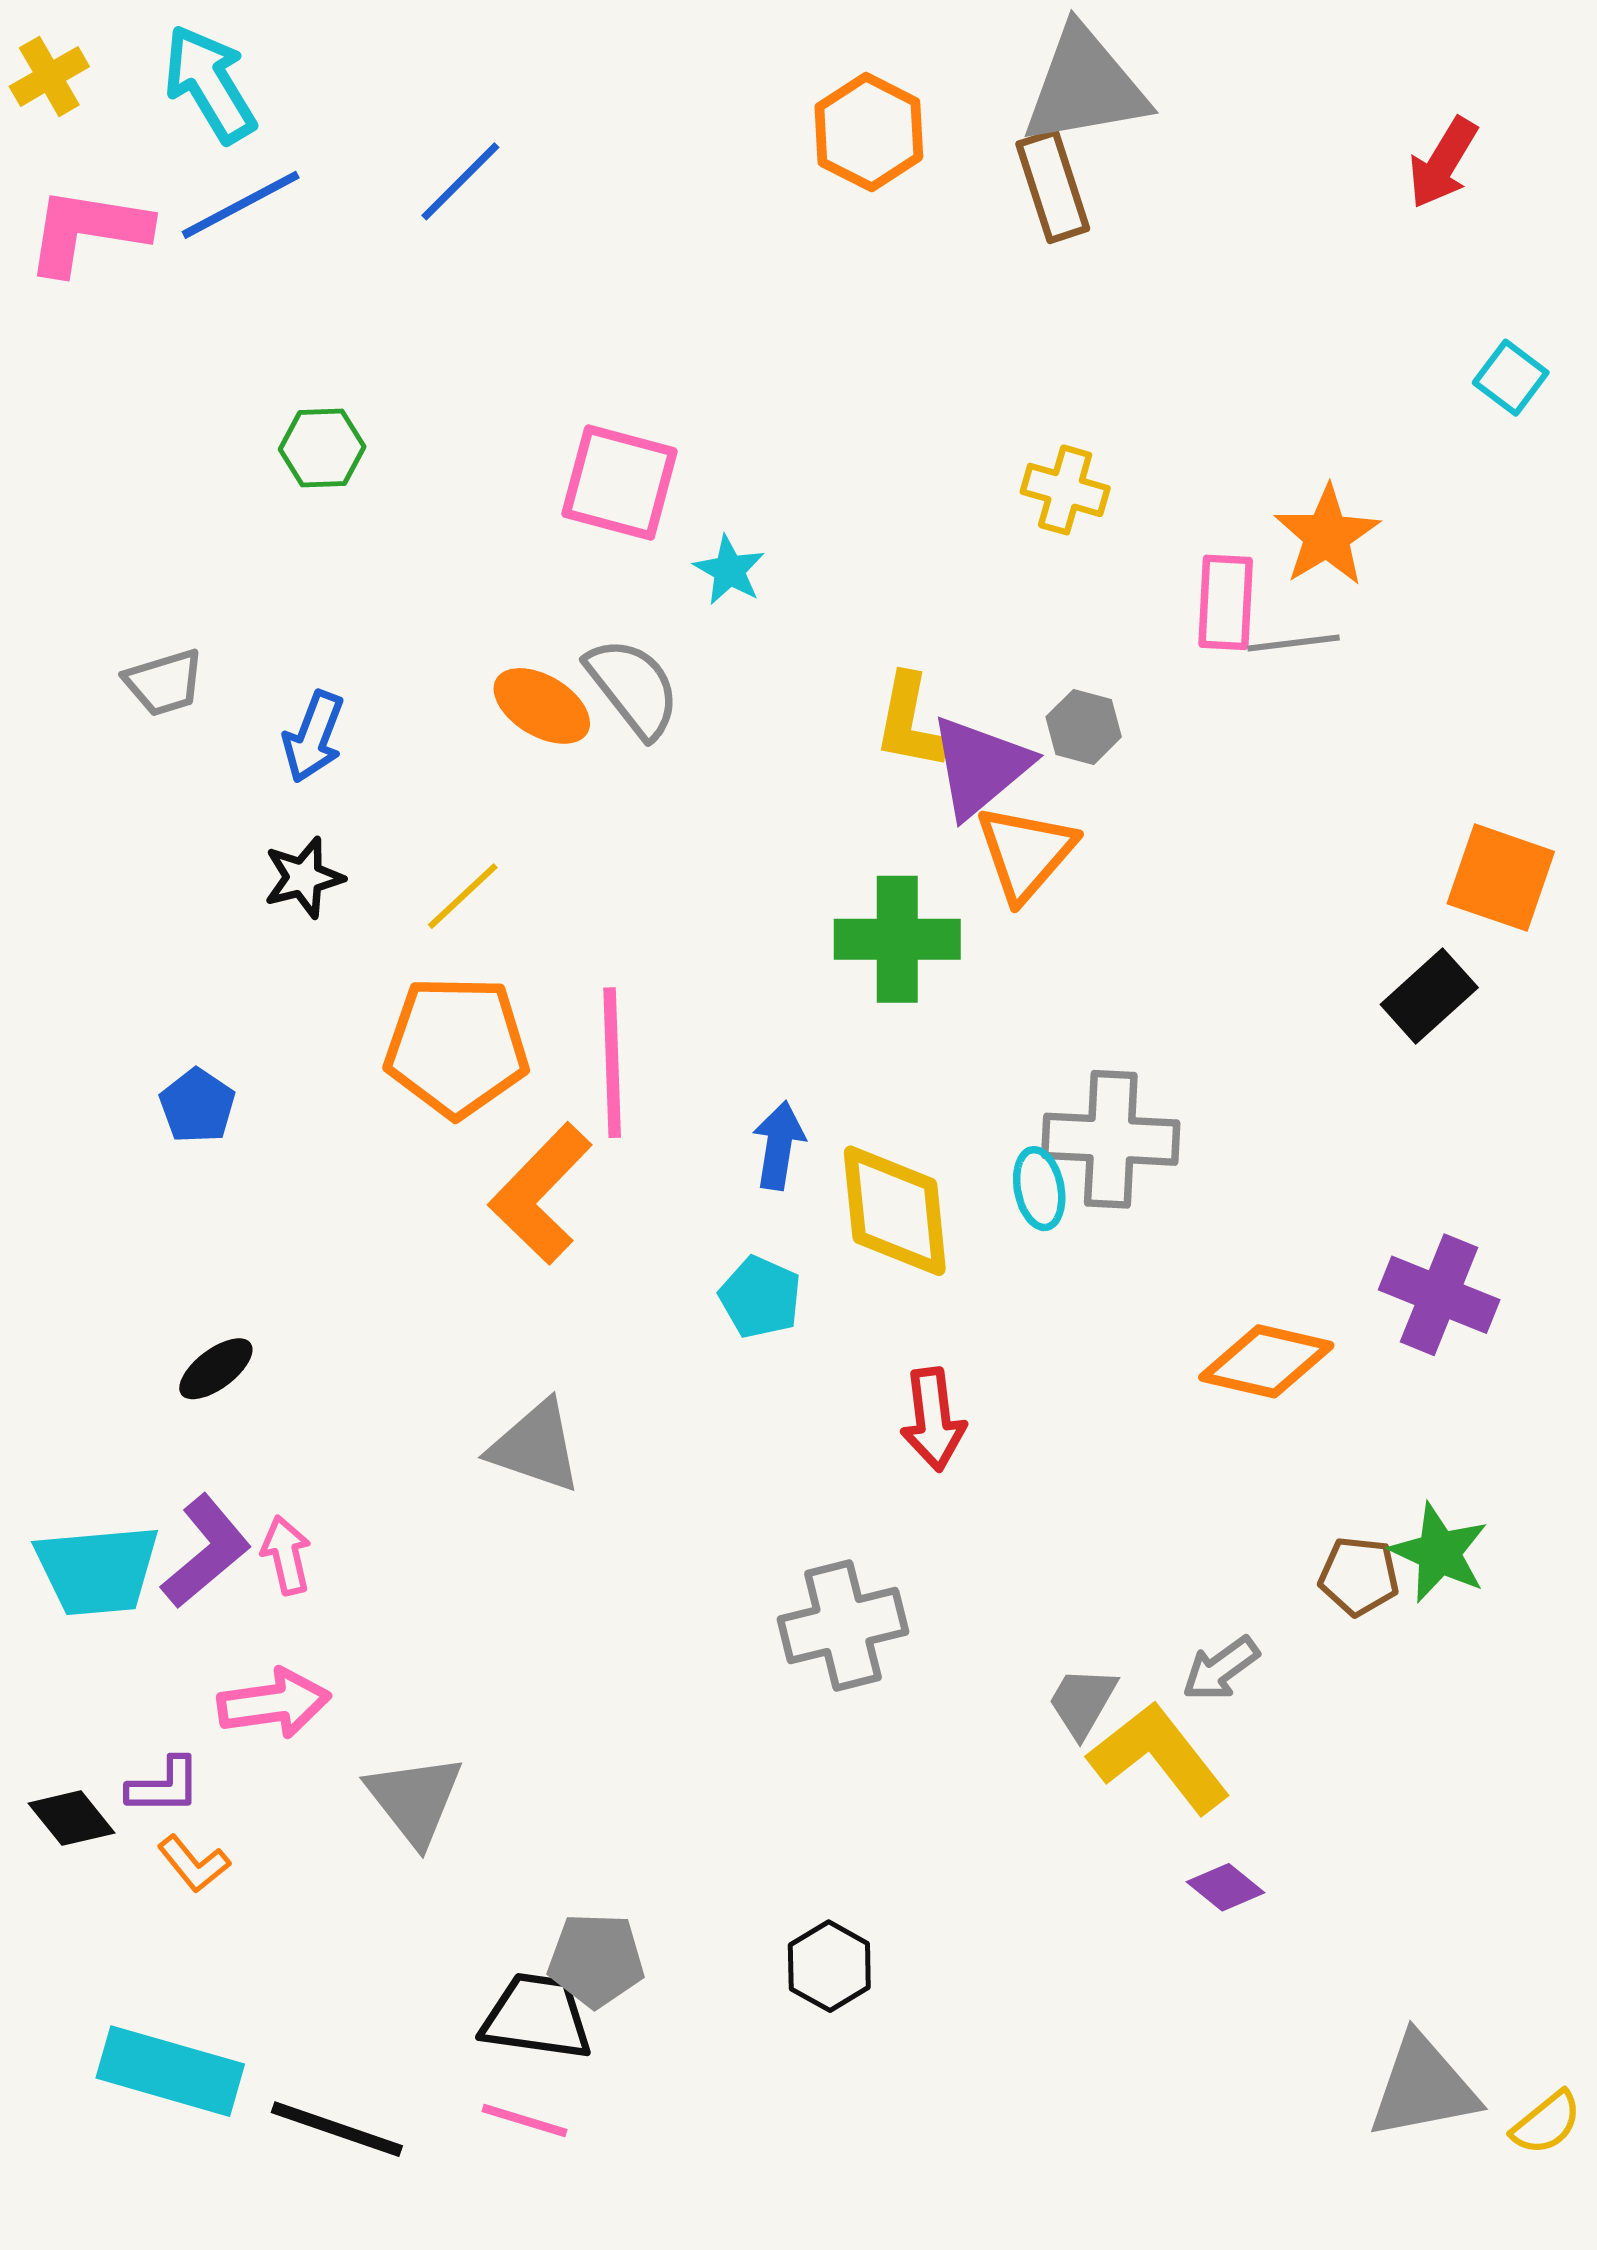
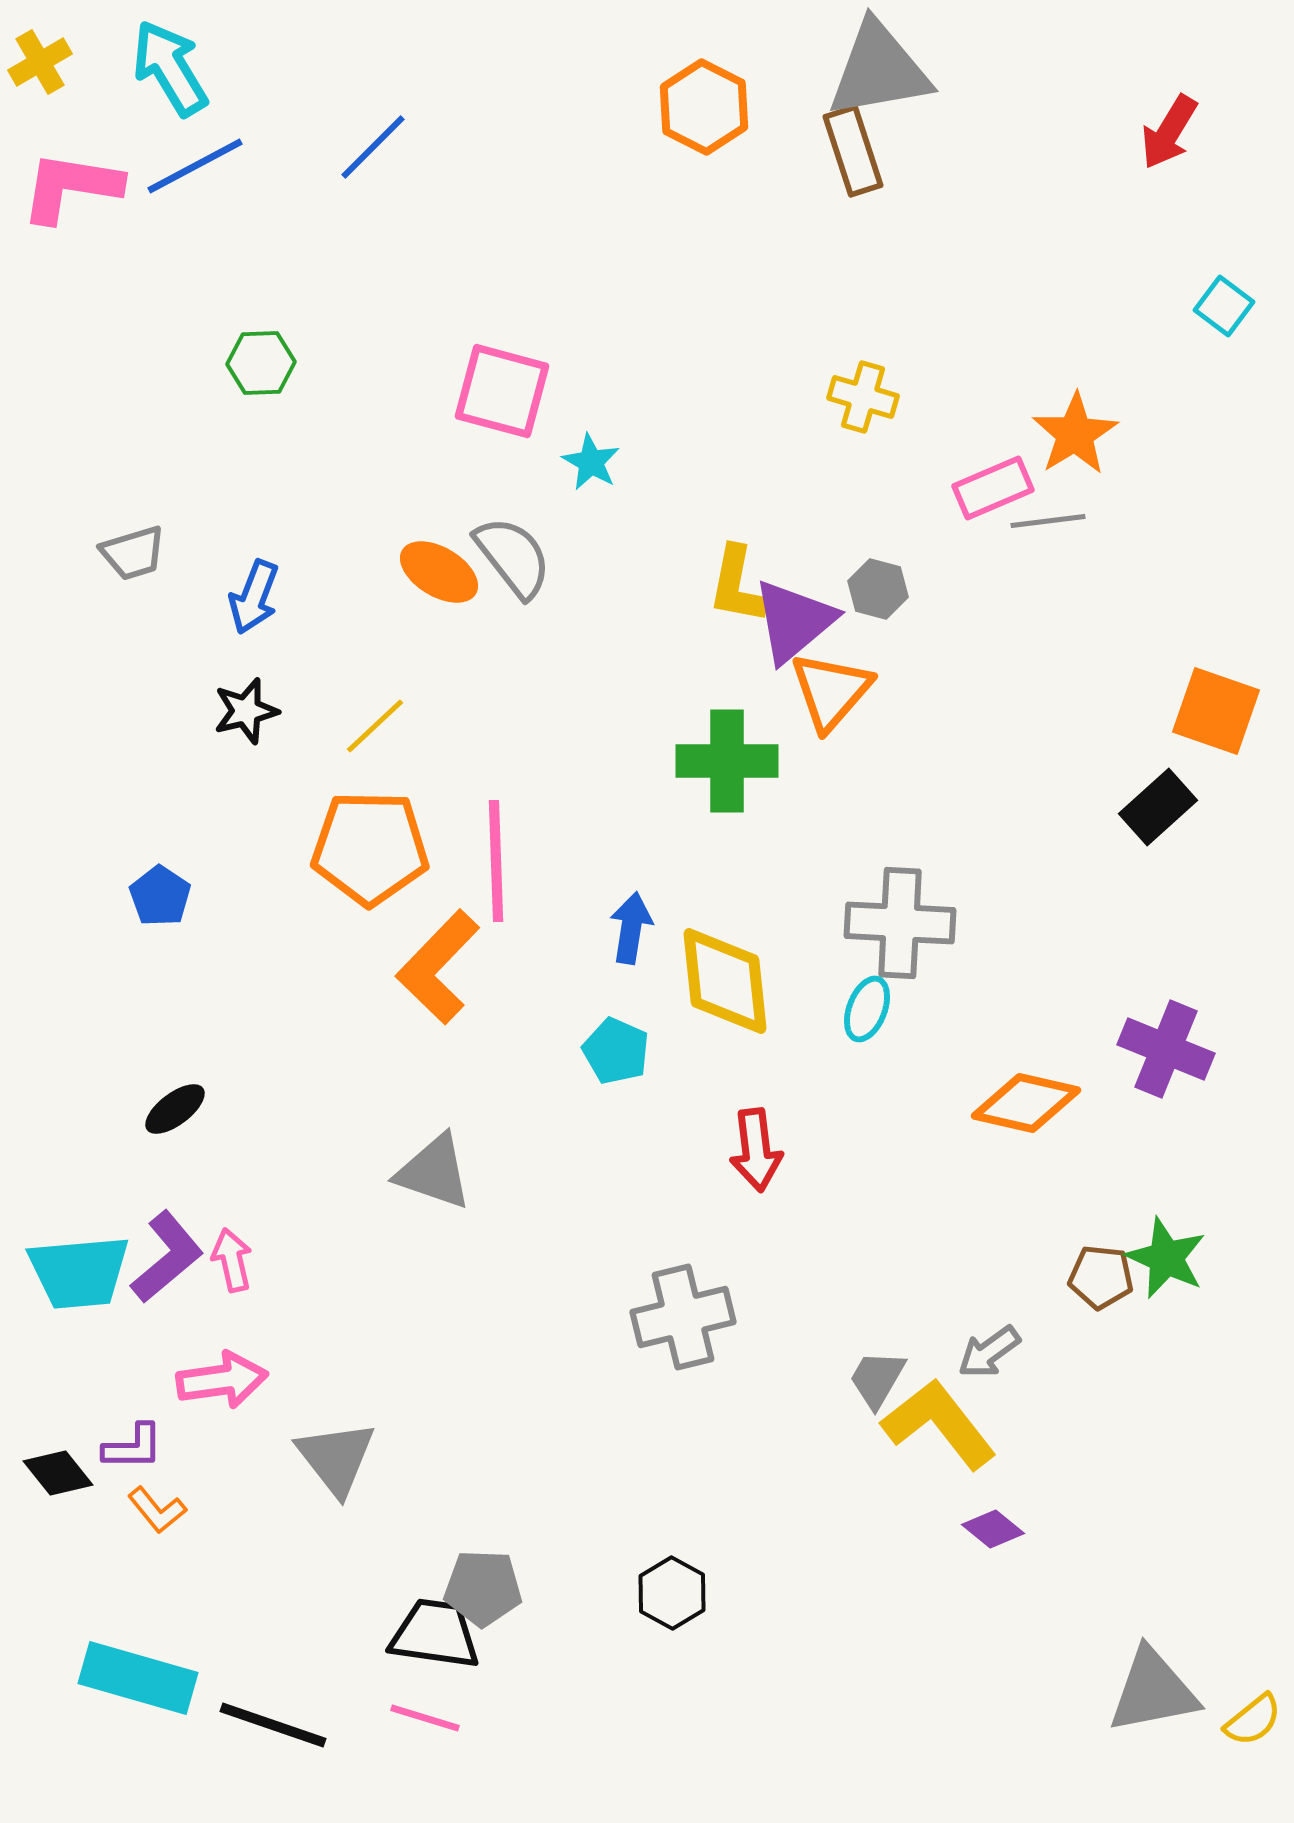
pink rectangle: (1226, 602) -> (993, 488), turned 64
cyan ellipse: (1039, 1189) -> (867, 1009), moved, turned 32

